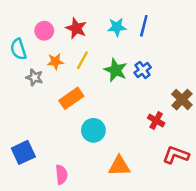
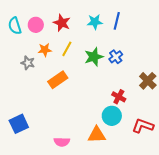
cyan semicircle: (18, 49) -> (15, 26), moved
green star: (116, 70) -> (94, 57), turned 30
red cross: (156, 120) -> (119, 97), moved
cyan circle: (93, 130) -> (112, 116), moved
pink semicircle: (61, 175) -> (62, 142), moved, turned 98

